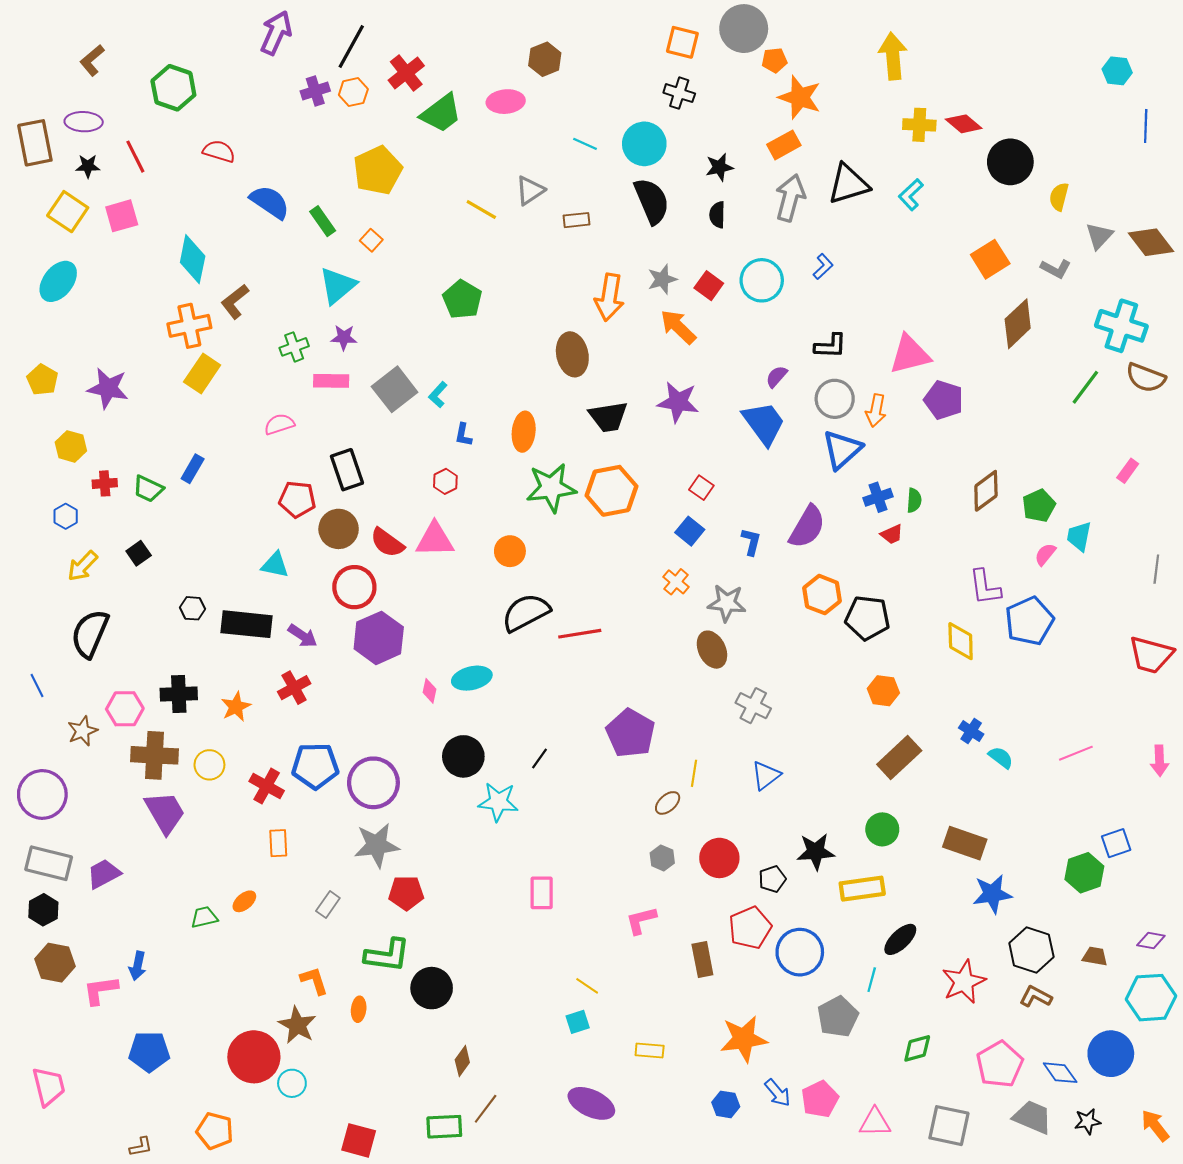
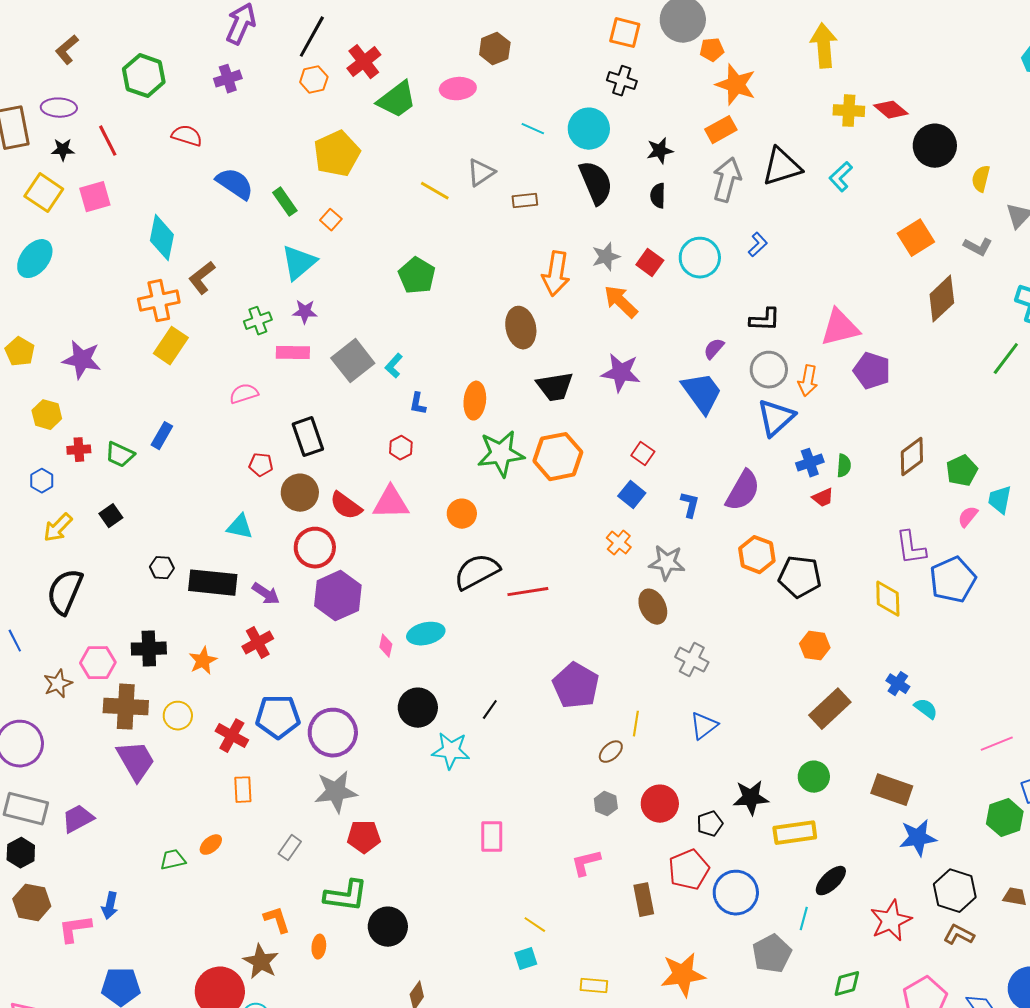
purple cross: (315, 91) -> (228, 79), moved
red pentagon: (297, 499) -> (261, 465), size x0.7
pink line: (1076, 753) -> (997, 744), moved

